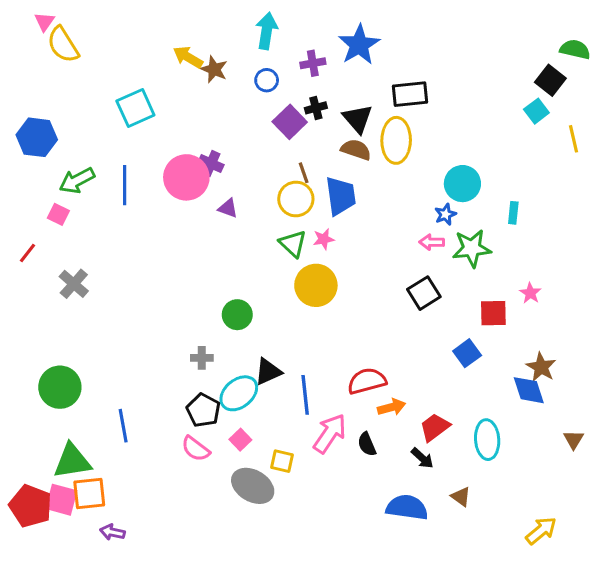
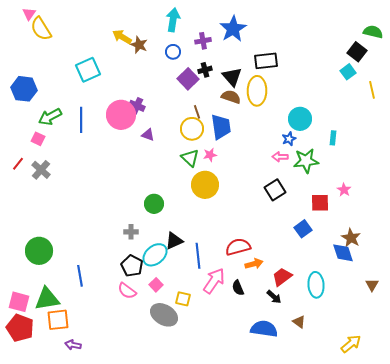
gray cross: (74, 284) -> (41, 170), moved
pink square: (61, 500) -> (19, 302), moved

